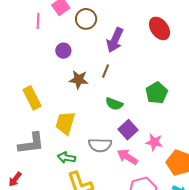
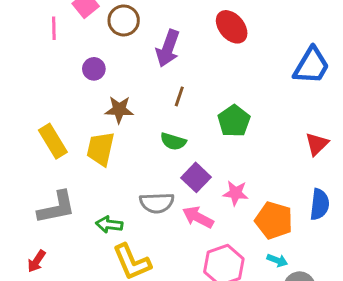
brown line: (106, 71) -> (179, 96), moved
yellow trapezoid: (65, 123) -> (101, 149), moved

